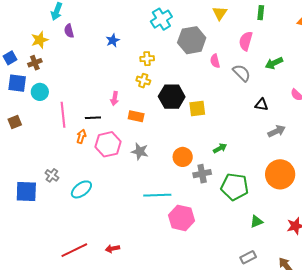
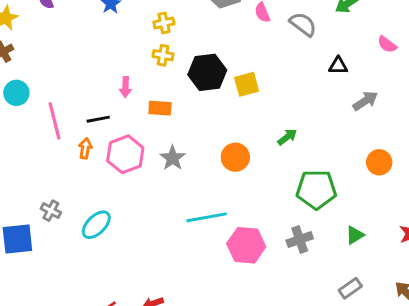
gray star: (140, 151) -> (173, 158), turned 30
gray cross: (202, 174) -> (300, 240), moved
orange circle: (280, 174) -> (379, 162), size x0.6

